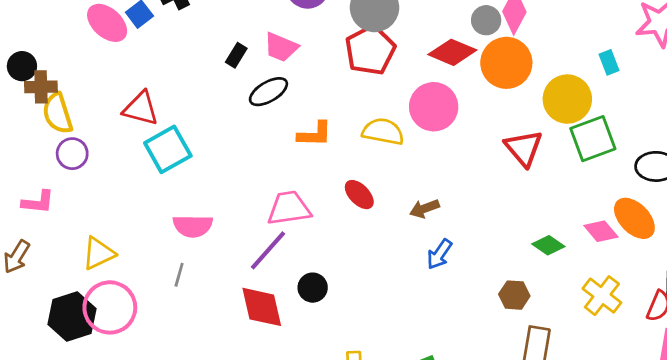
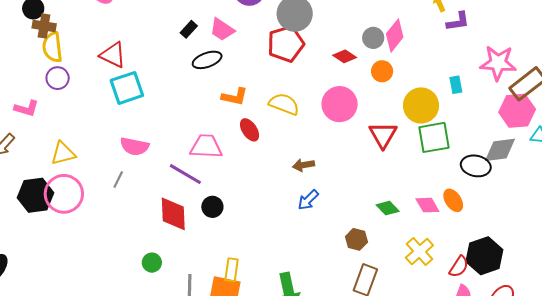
red diamond: (452, 52) -> (345, 56), size x0.7
orange circle: (506, 63) -> (382, 71), size x0.6
pink circle: (434, 107) -> (340, 104), moved
red ellipse: (359, 195) -> (250, 130), moved
orange ellipse: (634, 218) -> (453, 200), size x0.7
purple line: (268, 250) -> (185, 174), turned 68

